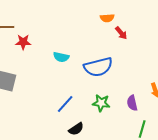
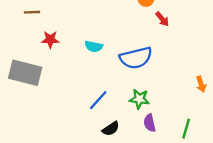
red star: (23, 42) -> (50, 40), moved
purple semicircle: (132, 103) -> (150, 123), moved

